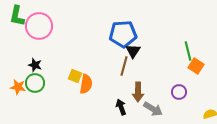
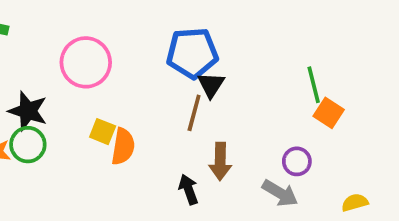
pink circle: (39, 26) -> (86, 62), moved
black star: (35, 65) -> (28, 111), size x1.5
gray arrow: (153, 109) -> (280, 193), moved

